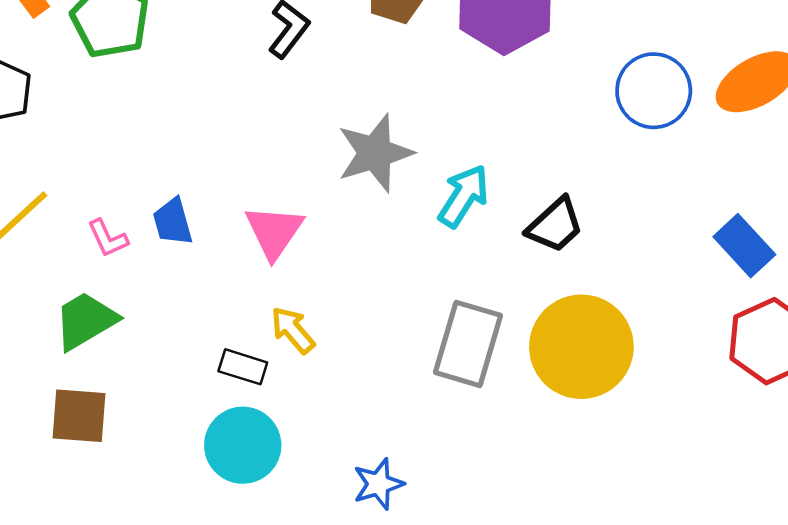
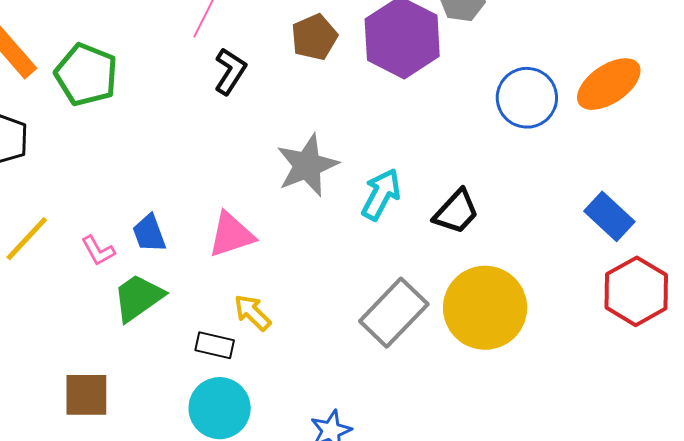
pink triangle: (274, 232) -> (231, 235), turned 42
green trapezoid: (86, 321) -> (138, 298), moved
gray rectangle: (468, 344) -> (394, 313), turned 32

